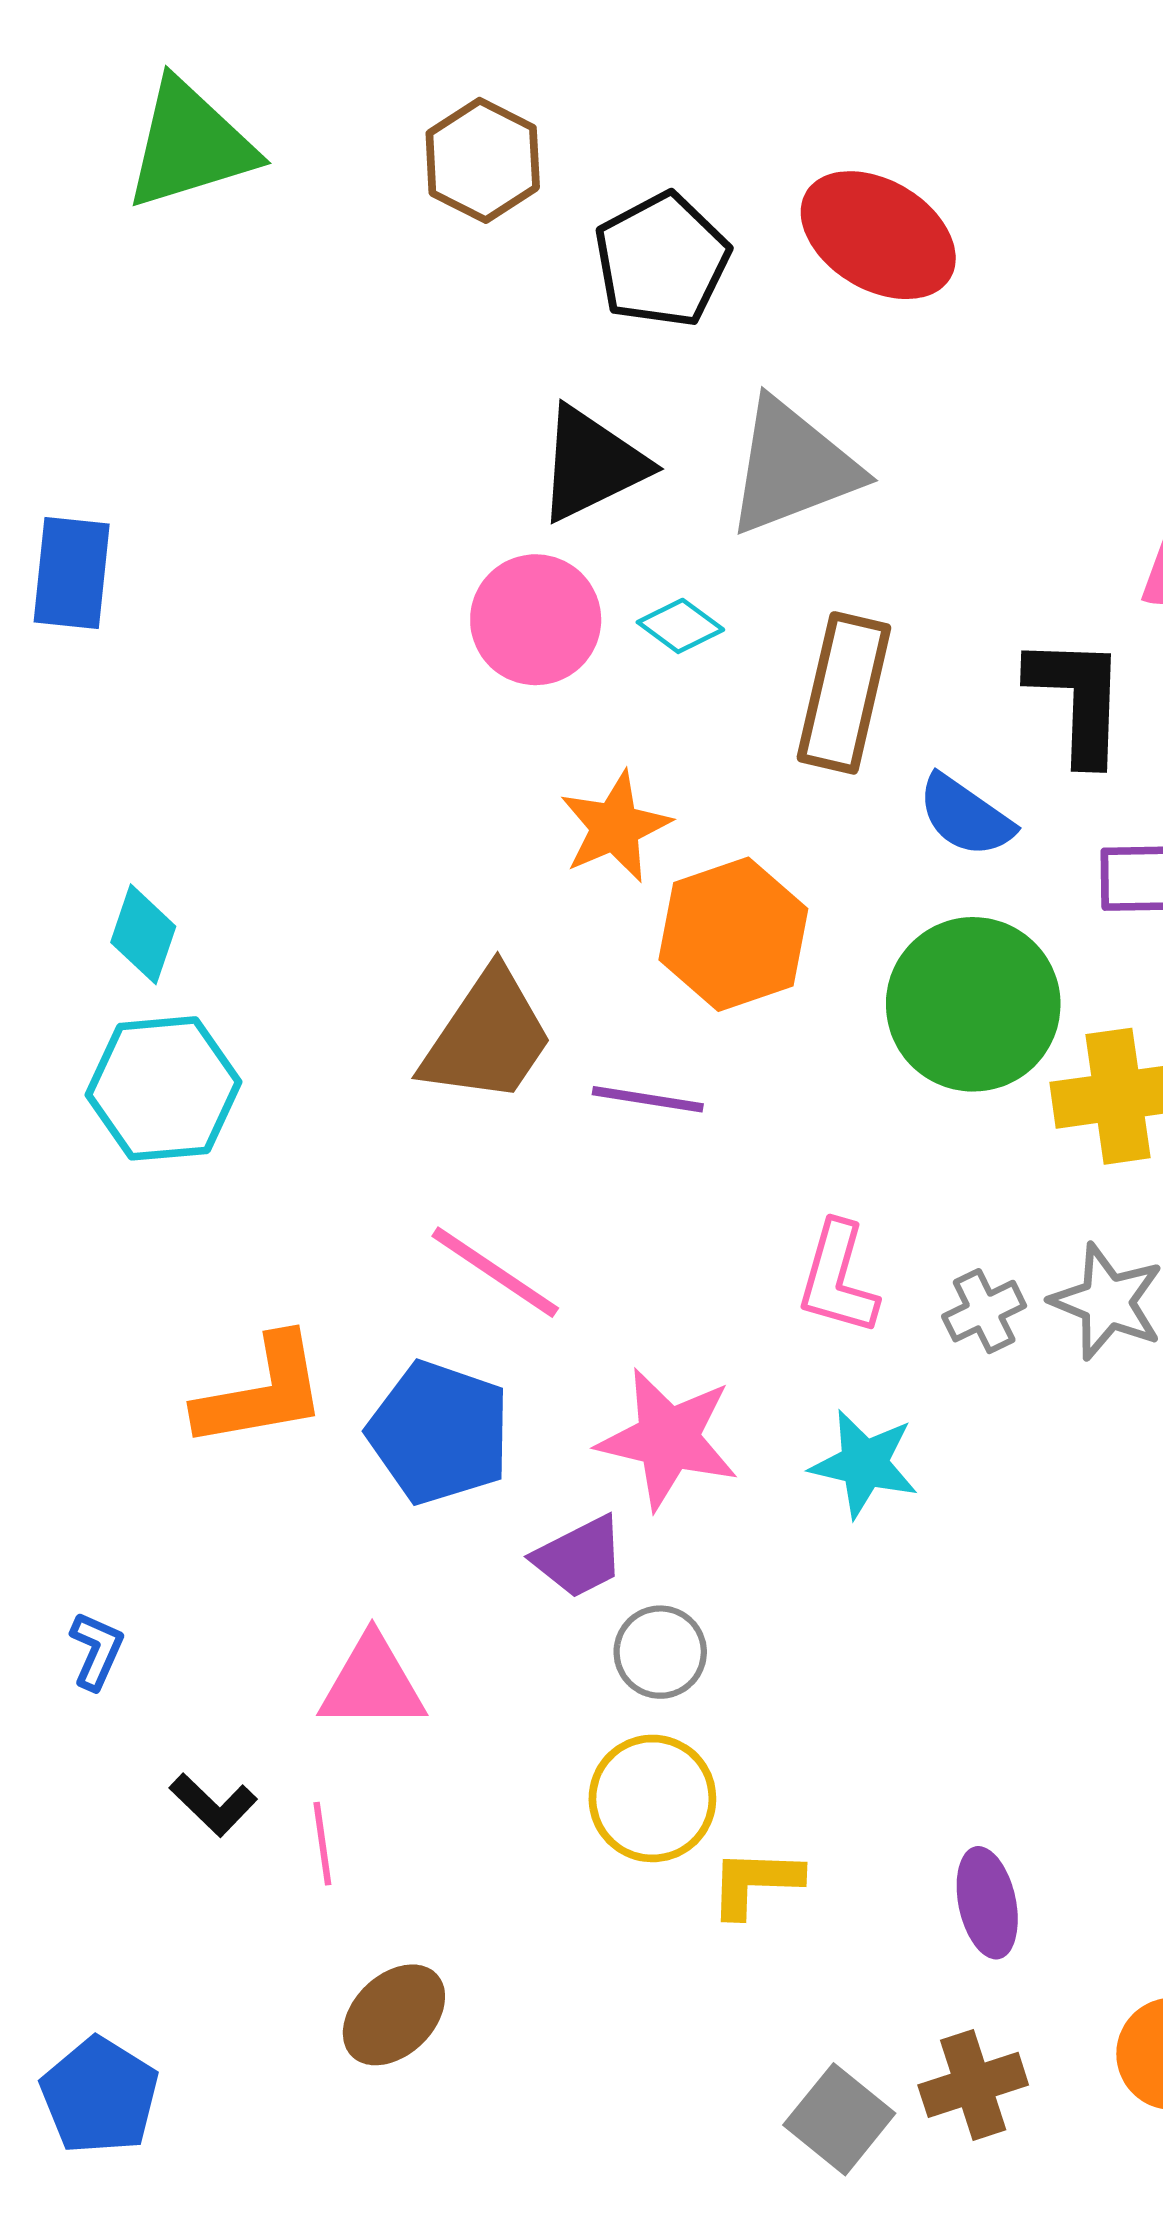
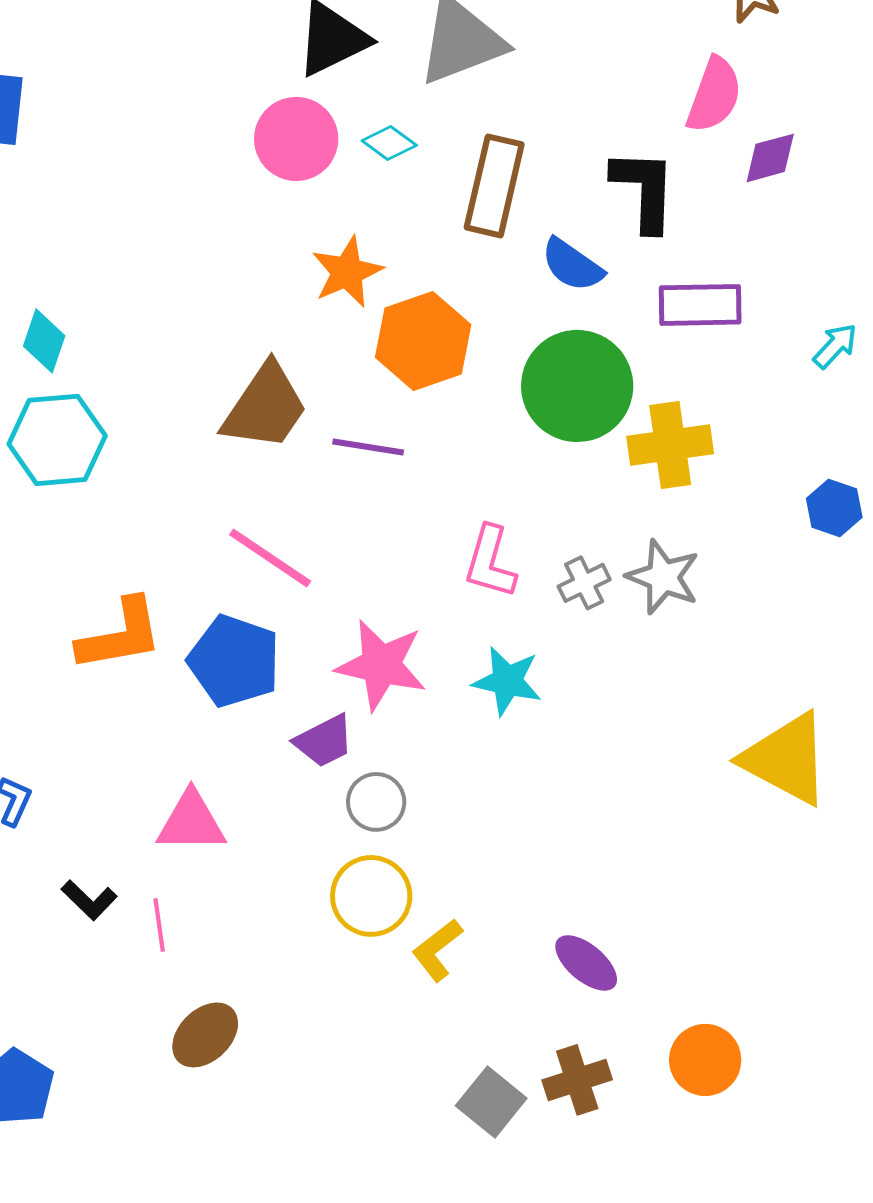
yellow L-shape: (755, 1883) -> (437, 950), turned -40
purple ellipse: (987, 1903) -> (586, 963), turned -38

